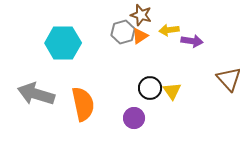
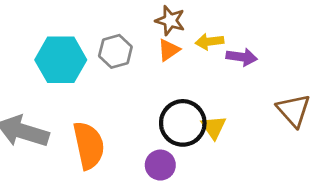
gray hexagon: (123, 32) -> (115, 51), moved
black circle: (150, 88) -> (183, 123), size x1.4

